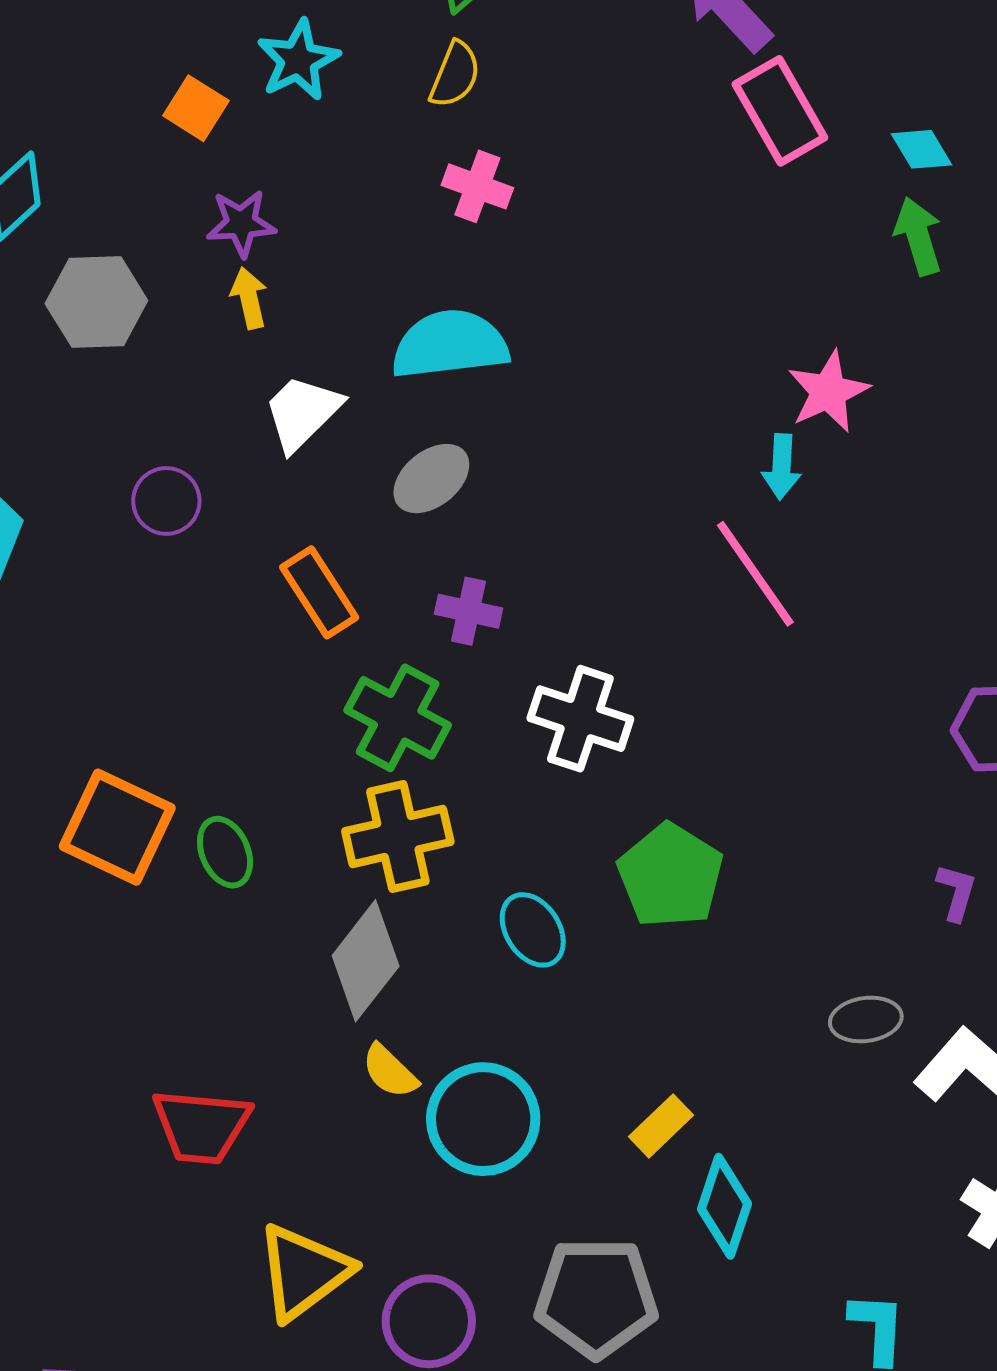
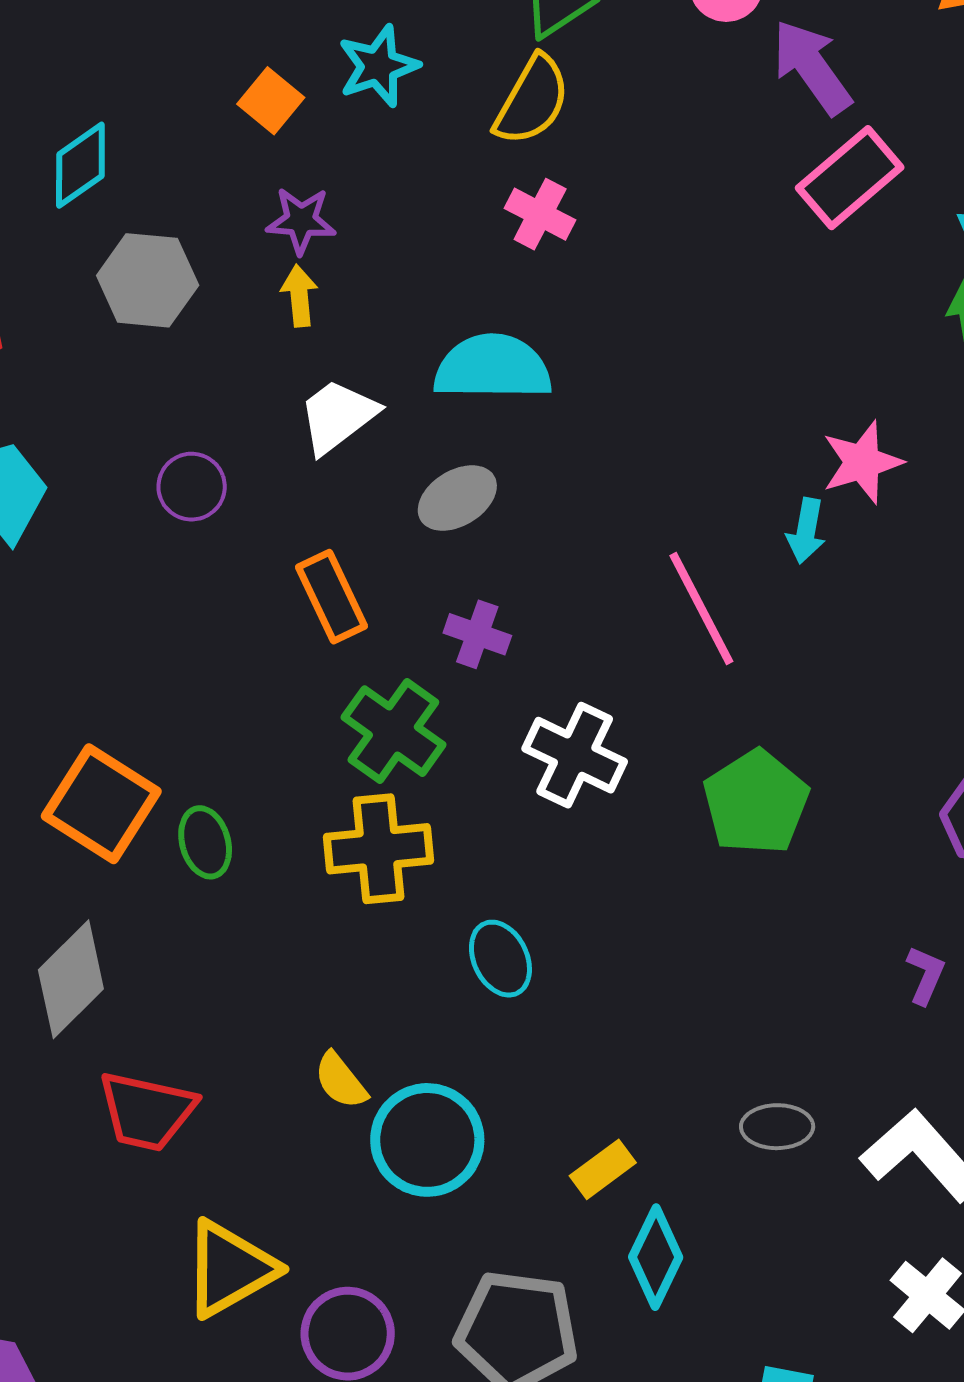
yellow semicircle: (455, 75) -> (532, 100), size x1.4
pink rectangle: (780, 111) -> (850, 178), turned 72
pink line: (755, 574) -> (701, 608), moved
green pentagon: (670, 876) -> (756, 802), moved
gray diamond: (366, 961) -> (71, 979), moved
gray ellipse: (866, 1020) -> (777, 1127), moved

